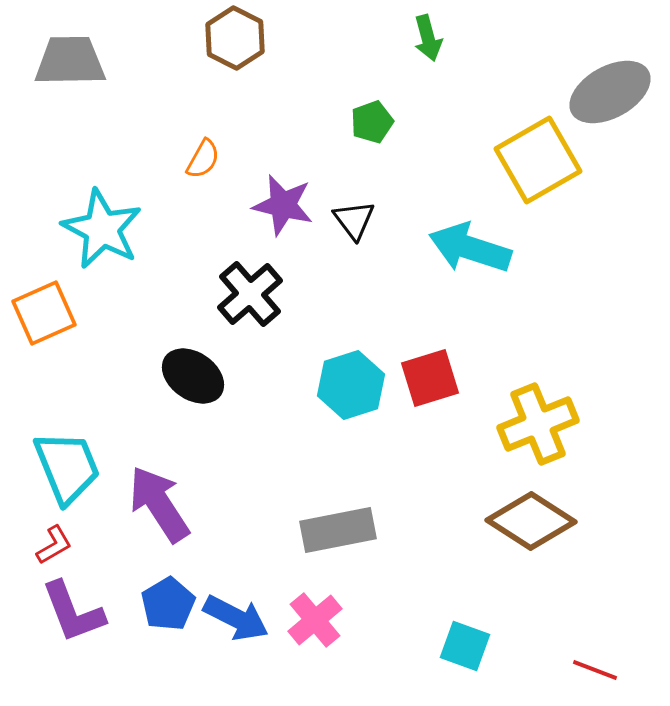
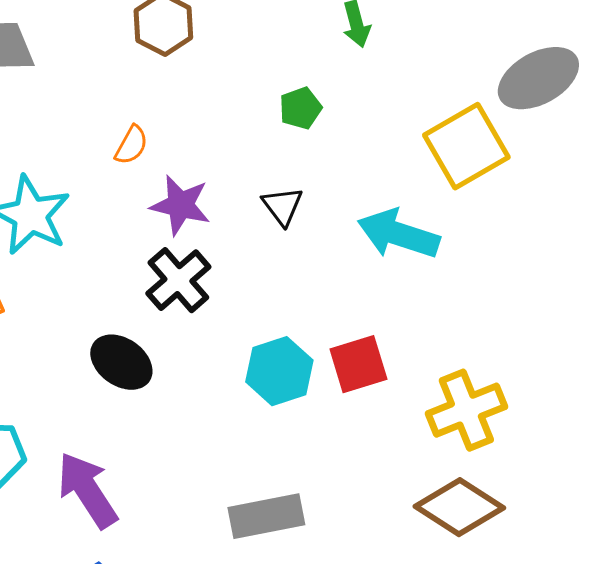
purple star: (283, 205) -> (180, 205), moved

